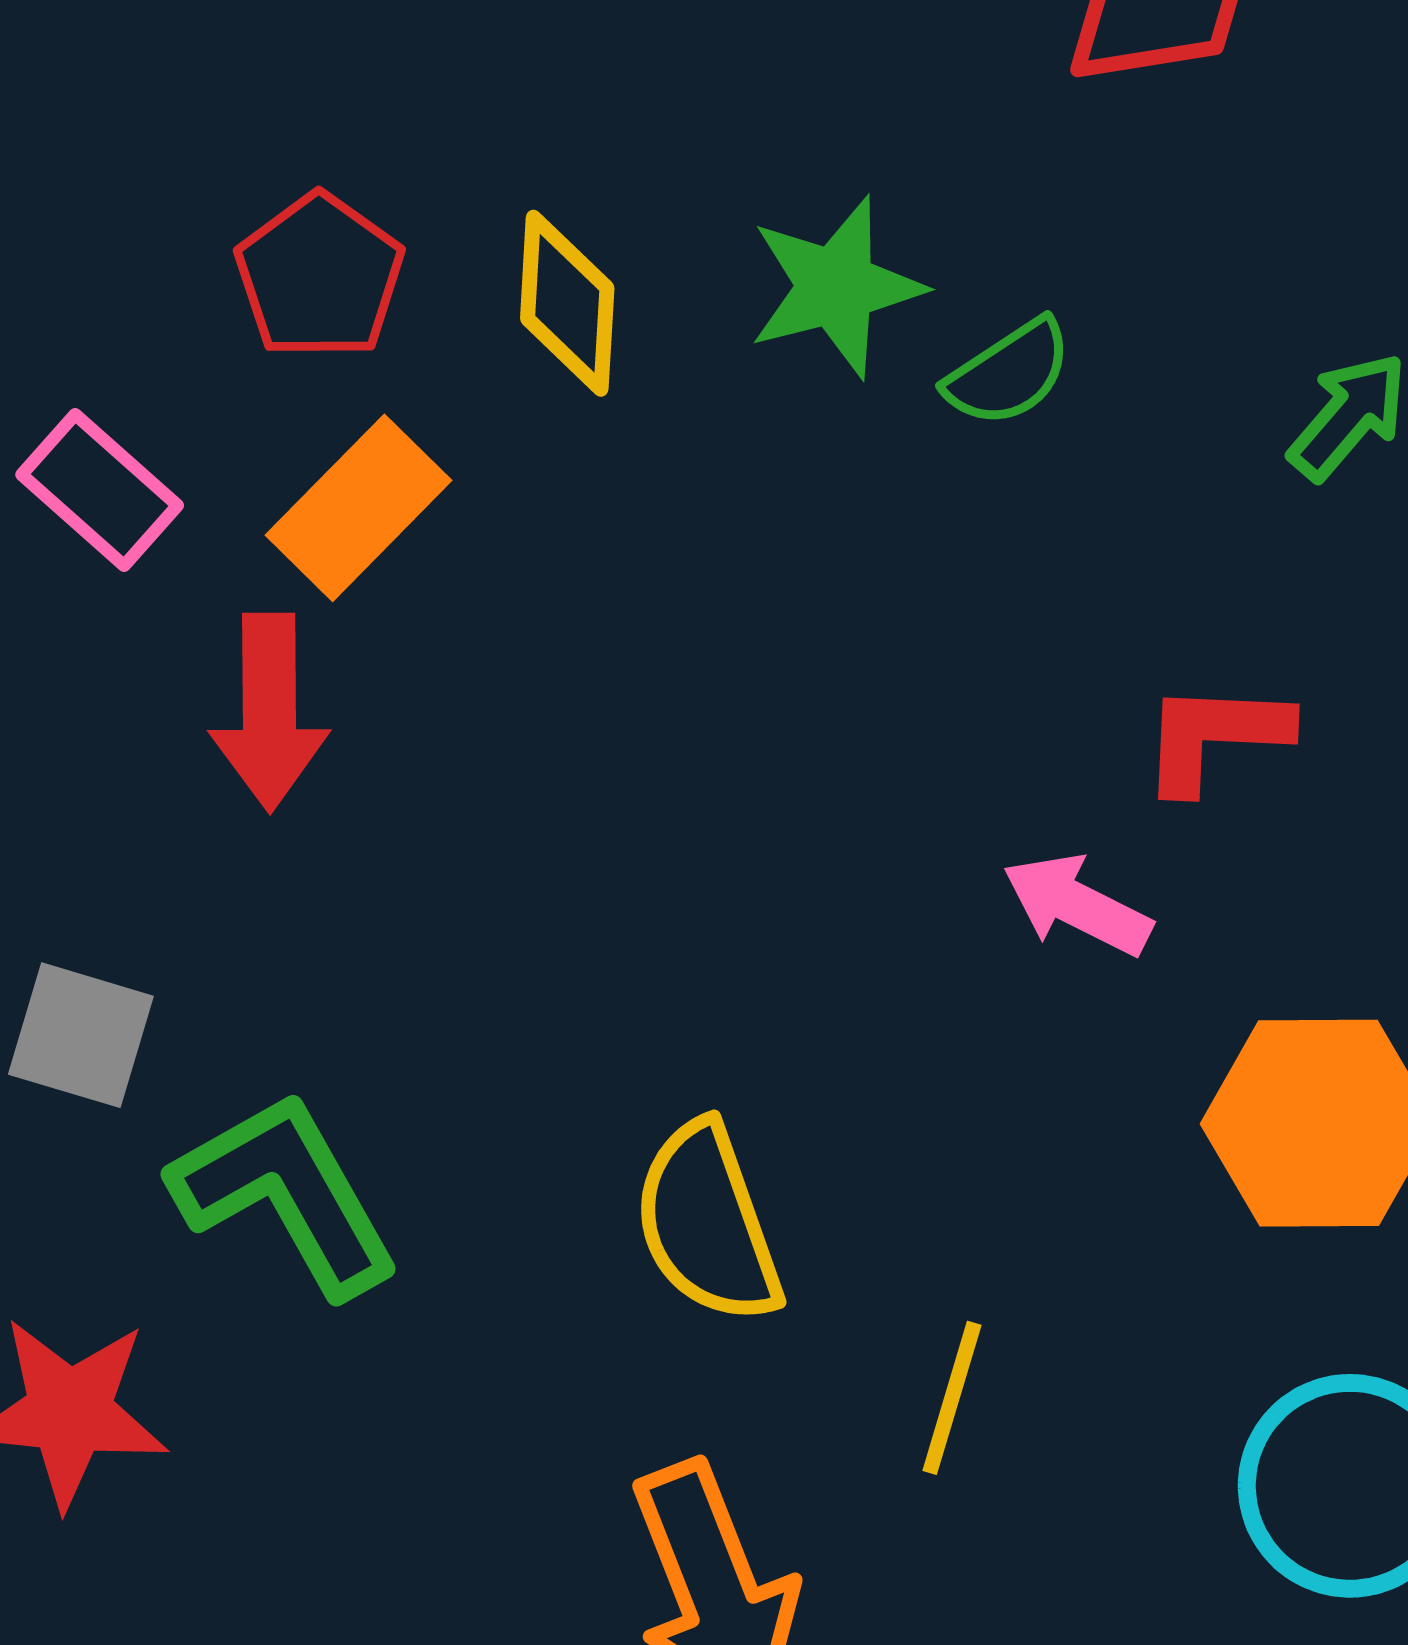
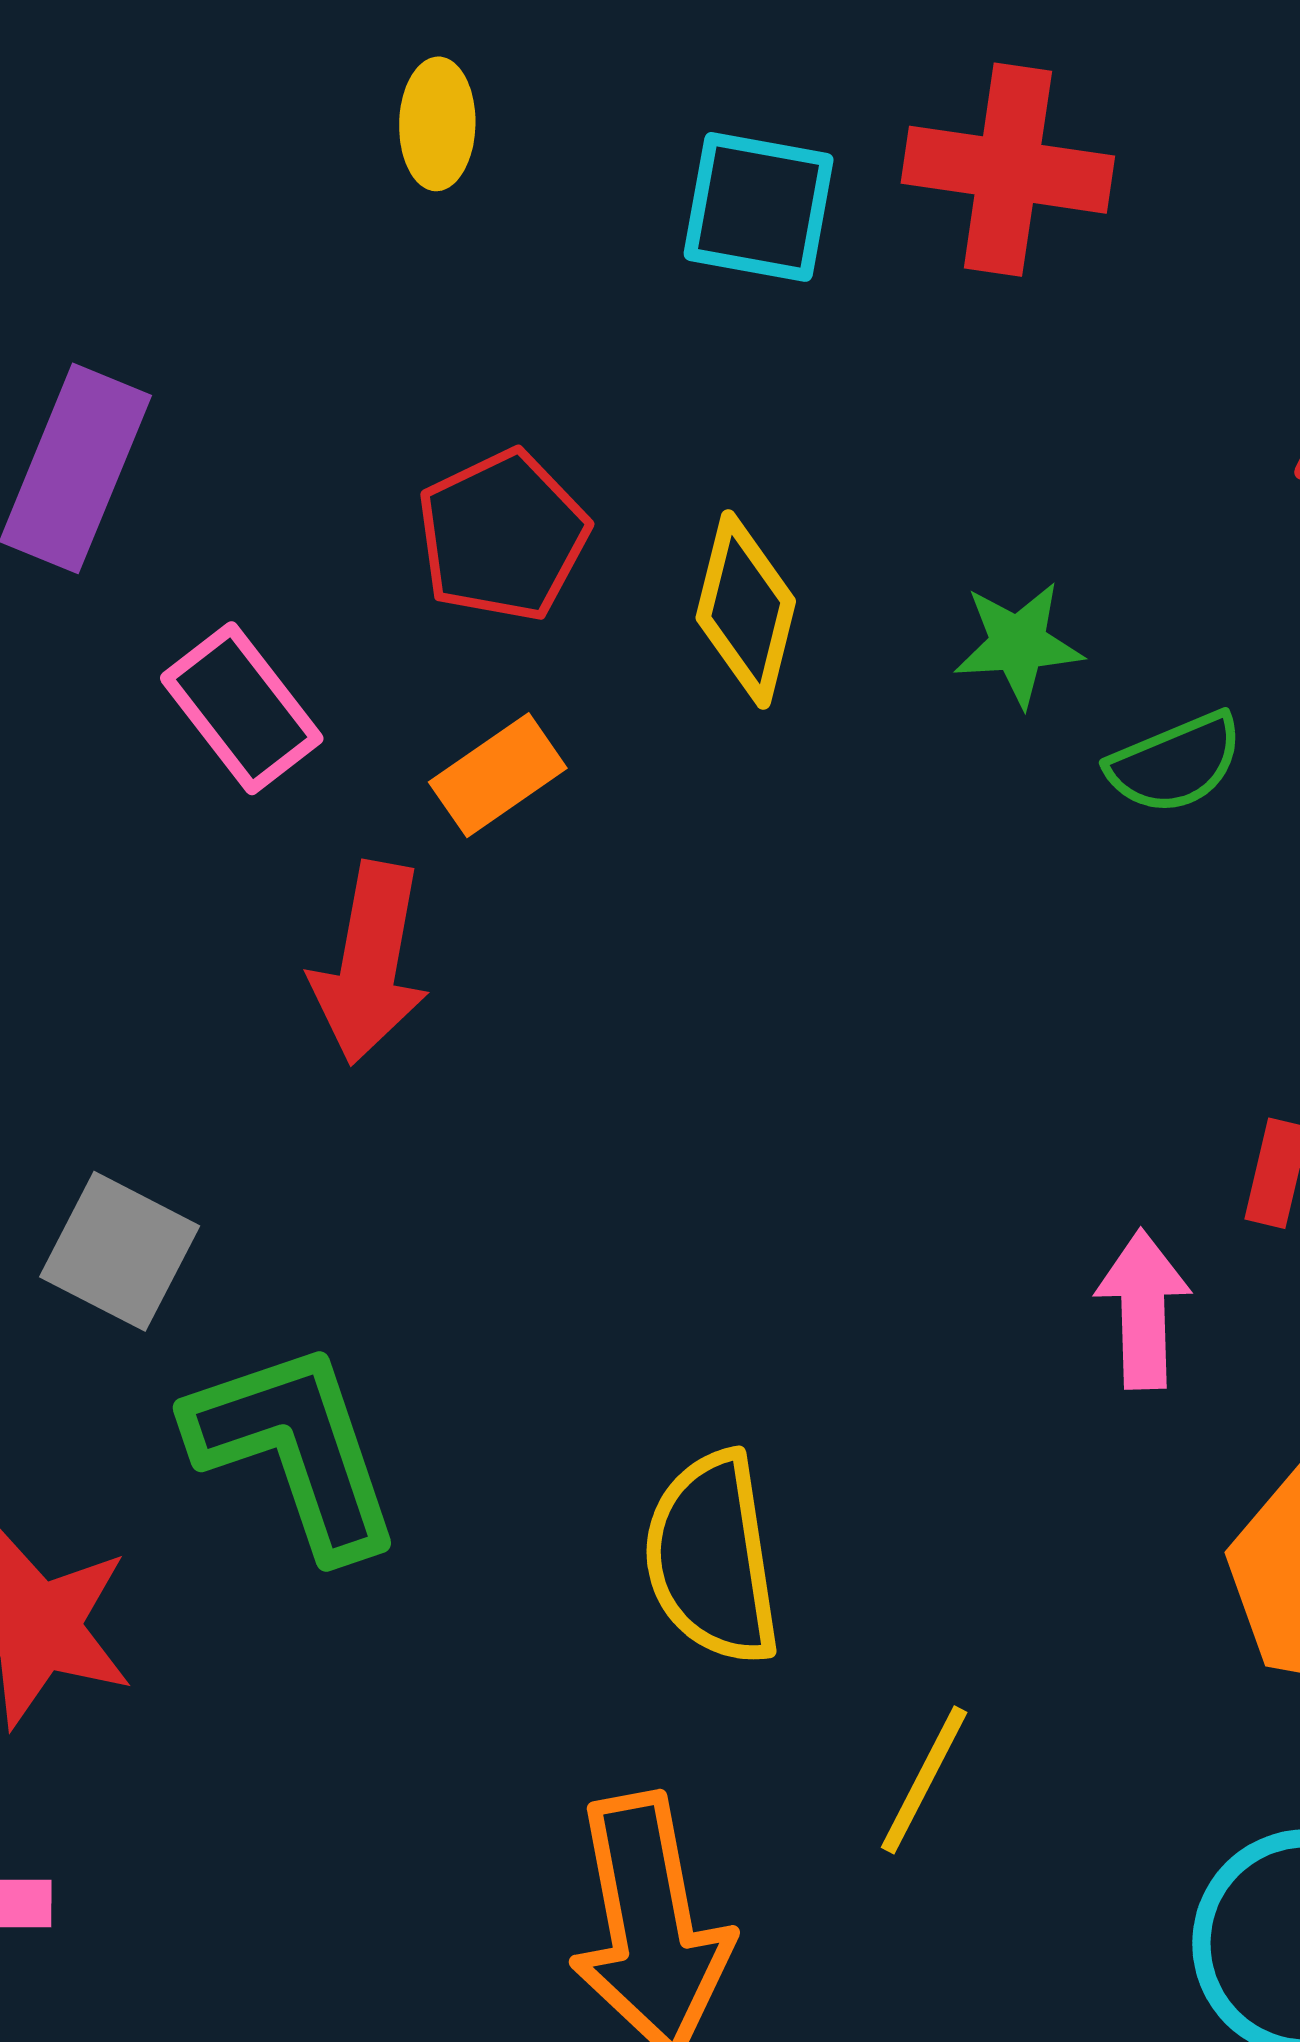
green star: (836, 287) -> (1018, 644), size x0.7
orange rectangle: (359, 508) -> (498, 775), size x0.7
pink arrow: (1077, 905) -> (1143, 1309), turned 51

